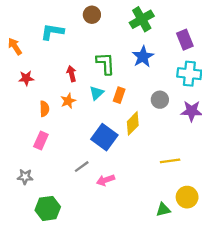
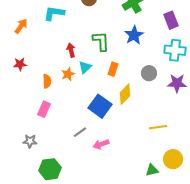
orange arrow: (15, 46) -> (21, 26), turned 70
red star: (26, 78) -> (20, 64), moved
cyan triangle: (96, 93) -> (85, 67), moved

